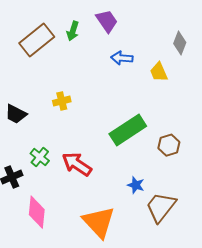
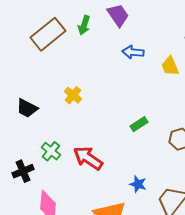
yellow cross: (62, 101) -> (73, 95), turned -36
green rectangle: (128, 130) -> (139, 124), size x0.5
blue star: (136, 185) -> (138, 184), moved

